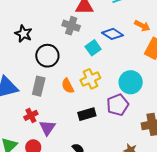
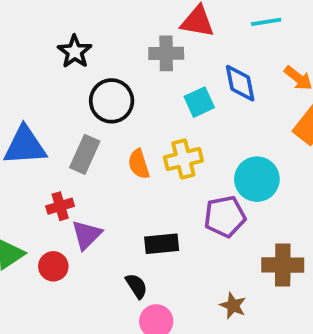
gray cross: (71, 26) -> (166, 53), turned -30
blue diamond: (113, 34) -> (240, 83), turned 35
black rectangle: (87, 114) -> (162, 244), moved

